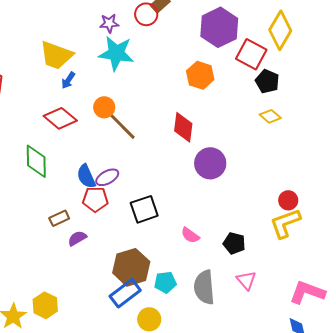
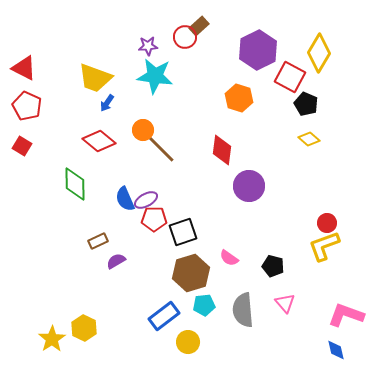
red pentagon: (95, 199) -> (154, 219), moved
brown hexagon: (131, 267) -> (191, 273), moved

